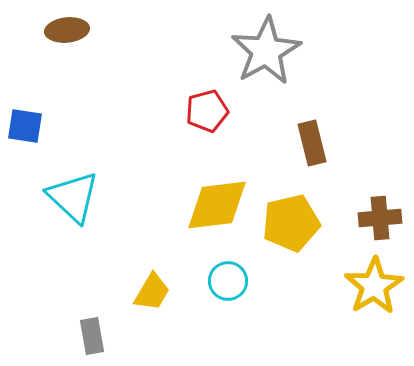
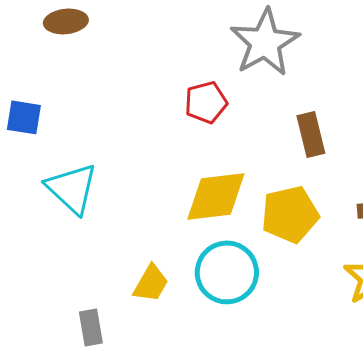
cyan circle: (228, 281) -> (227, 272), size x1.6

